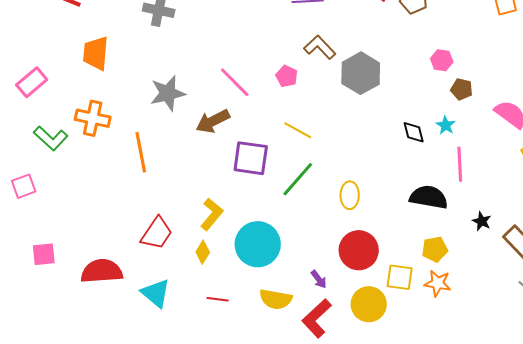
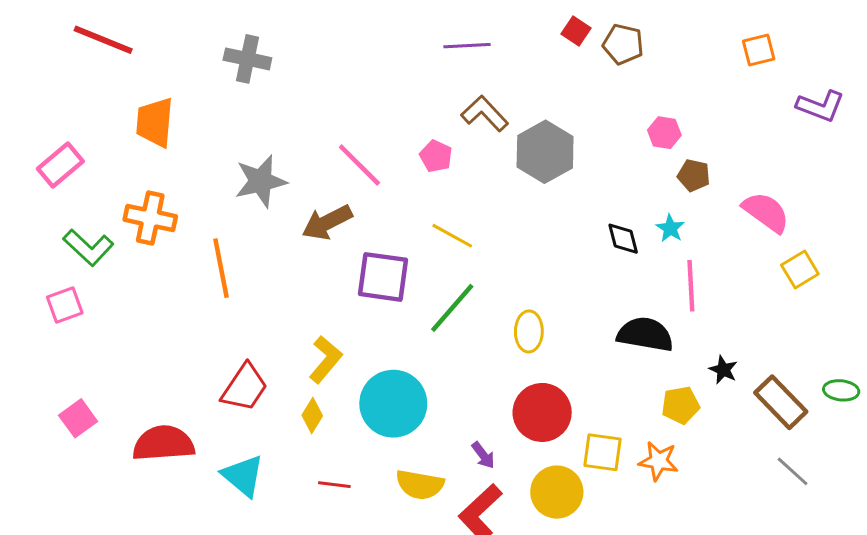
pink square: (24, 186) -> (65, 305), moved
yellow pentagon: (435, 249) -> (681, 405), moved
pink square: (44, 254) -> (78, 418), turned -30

